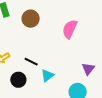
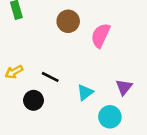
brown circle: (31, 19) -> (68, 21), moved
cyan triangle: (47, 75) -> (85, 92), moved

